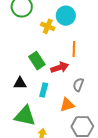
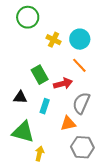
cyan circle: (66, 16) -> (80, 39), moved
orange line: (74, 49) -> (79, 65), turned -49
gray semicircle: (78, 85) -> (81, 103), size x1.5

